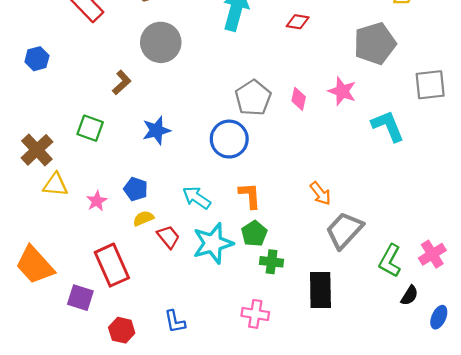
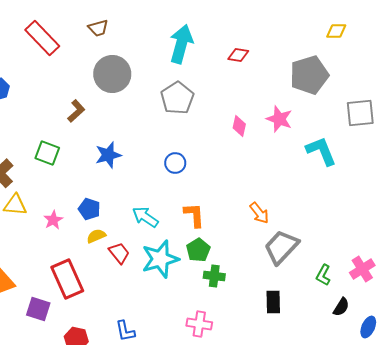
gray pentagon: (253, 98) -> (177, 98), moved
blue circle: (229, 139) -> (175, 163), size x0.6
green L-shape: (390, 261) -> (323, 275), size x0.7
black rectangle: (320, 290) -> (273, 302), moved, size x0.7

